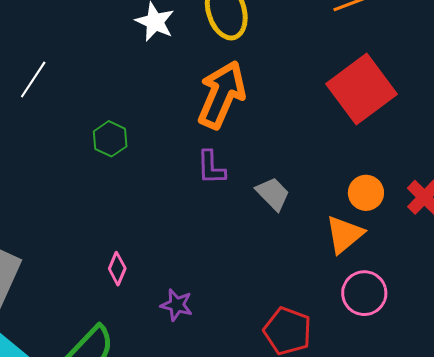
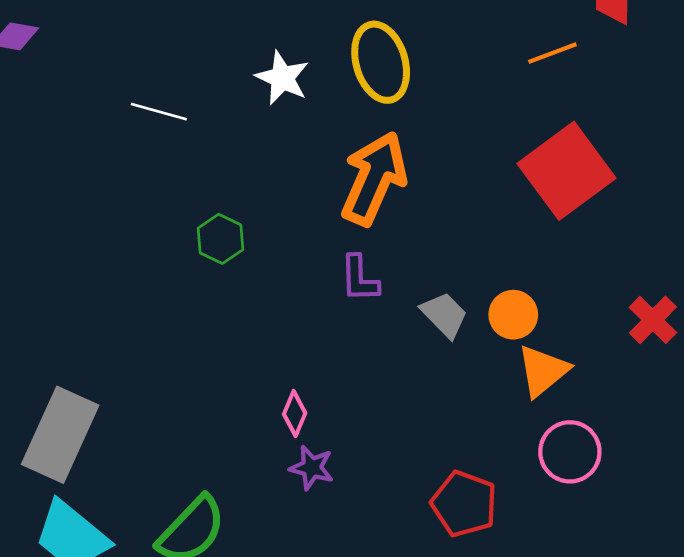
white line: (33, 80) -> (159, 112), moved, turned 72
orange circle: (366, 193) -> (513, 315), moved
pink diamond: (117, 269) -> (295, 414), moved

